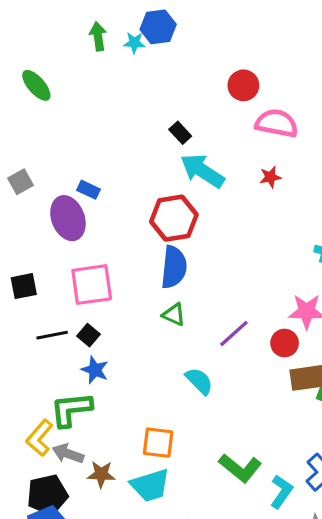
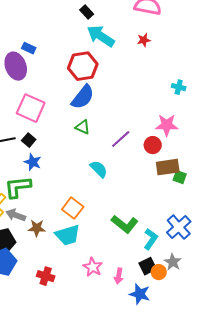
blue semicircle: (174, 267) -> (83, 97), turned 32
pink square: (92, 285) -> (31, 108), turned 32
orange square: (158, 443) -> (73, 208), turned 30

